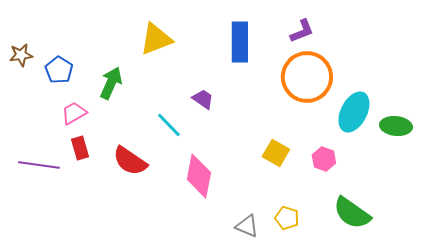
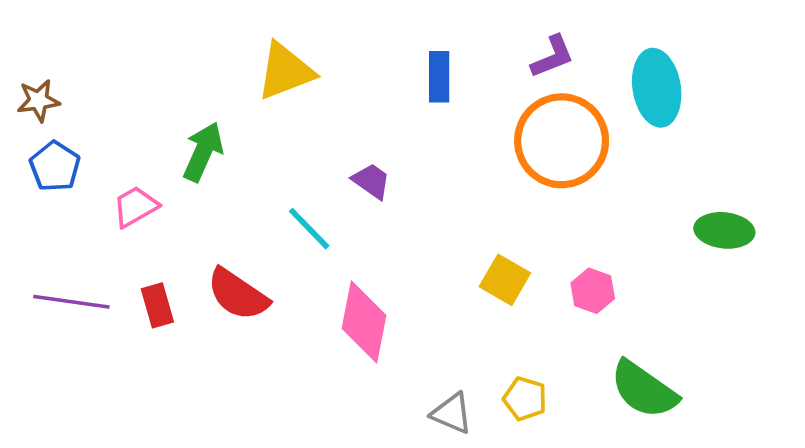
blue rectangle: (240, 42) -> (439, 77), size x0.7
blue pentagon: (59, 70) -> (55, 166), moved
cyan ellipse: (354, 112) -> (657, 88), moved, turned -36
red rectangle: (80, 148) -> (157, 305), moved

